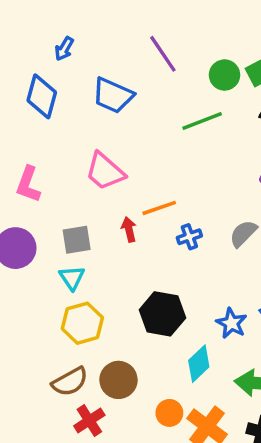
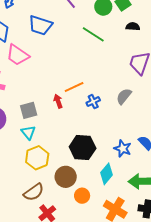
green line: (202, 121) -> (93, 34), turned 60
pink trapezoid: (105, 171) -> (18, 55), moved
brown circle: (118, 380) -> (66, 177), moved
orange circle: (169, 413) -> (82, 196), moved

